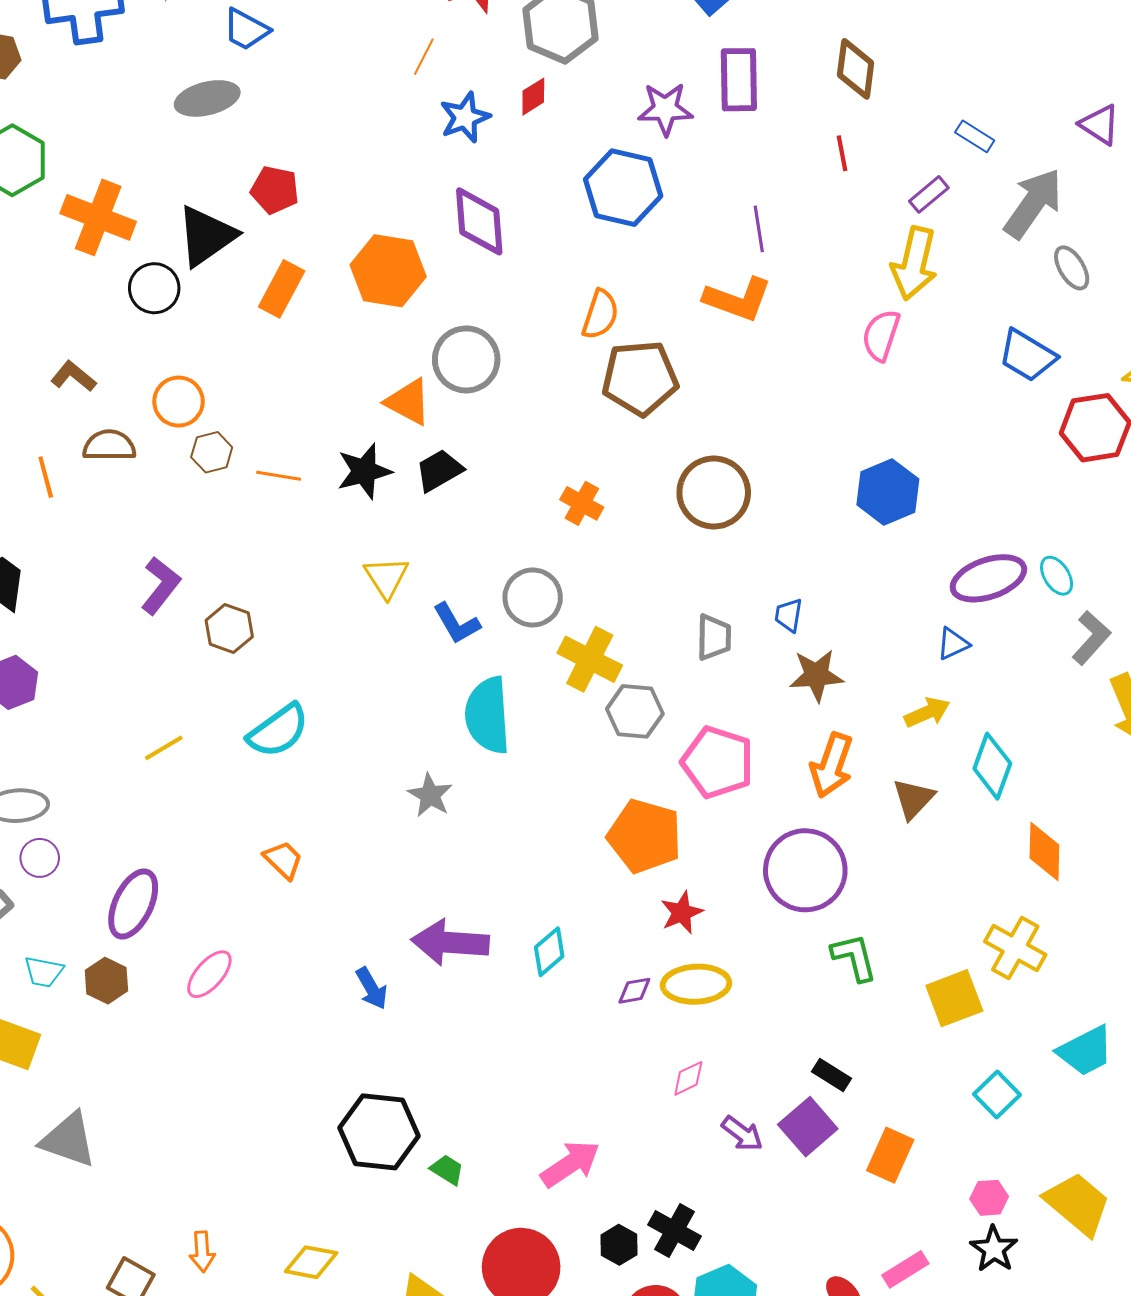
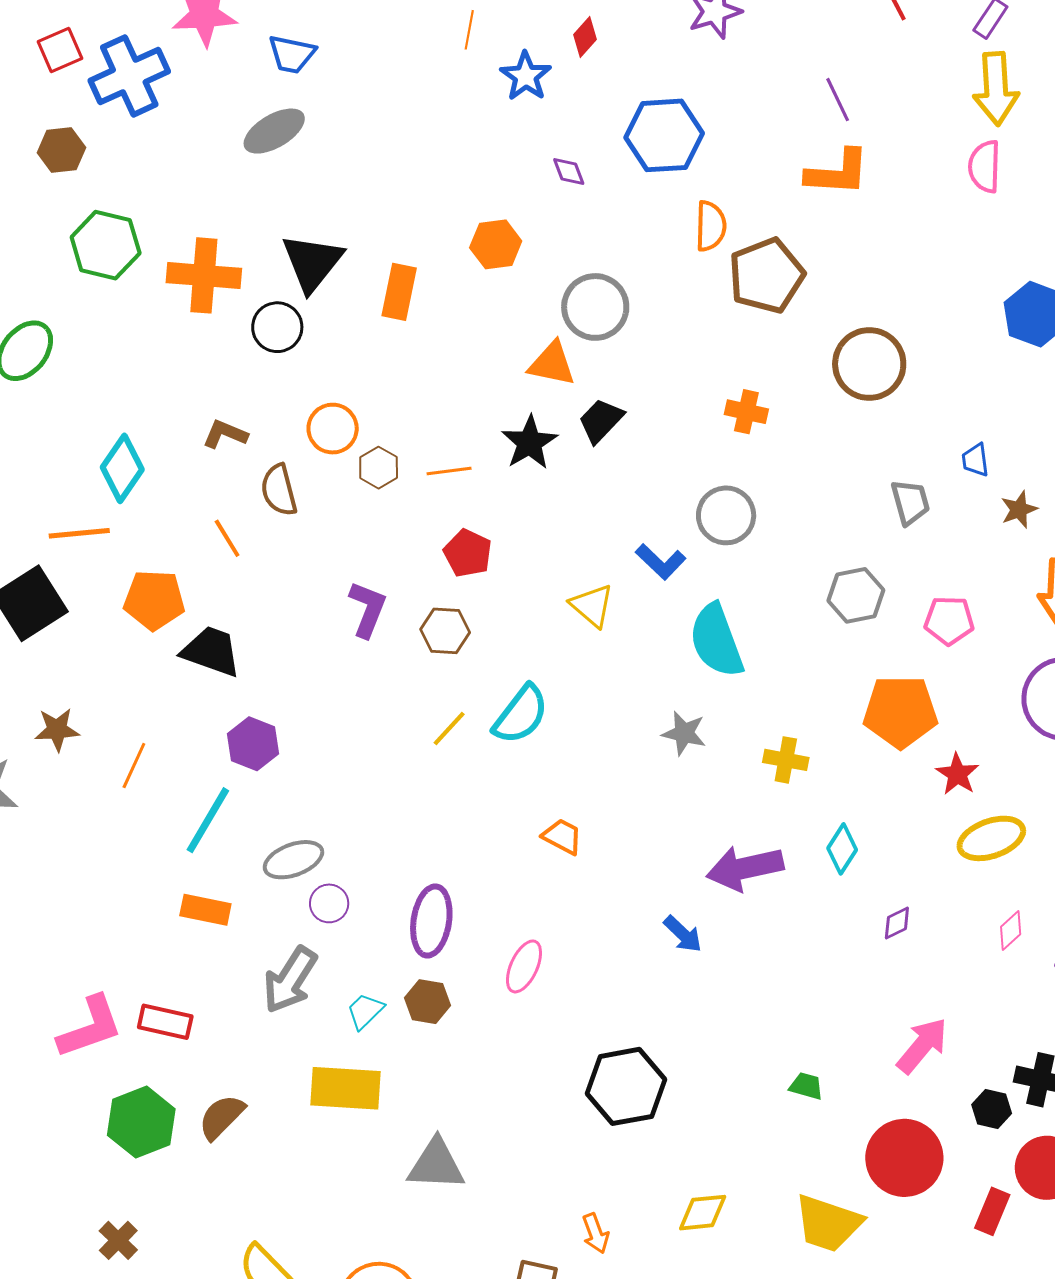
blue hexagon: (623, 188) -> (664, 135), moved
red pentagon: (275, 190) -> (468, 553), moved, turned 30
purple diamond: (479, 221) -> (569, 171), size x0.5
orange hexagon: (388, 271) -> (496, 244), size x0.7
brown semicircle: (109, 446) -> (279, 490), turned -88
yellow triangle: (386, 577) -> (592, 606), moved
yellow cross: (590, 659) -> (786, 760), moved, size x0.7
brown star: (816, 675) -> (1019, 509), size x0.7
yellow line: (164, 748) -> (449, 729), moved
pink pentagon: (718, 762) -> (949, 620), size x0.7
cyan trapezoid: (44, 972) -> (365, 1011), turned 141
purple diamond: (634, 991) -> (897, 923), moved
black hexagon: (379, 1132) -> (626, 1086), moved

